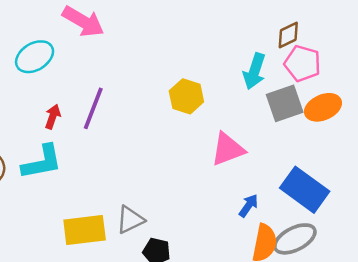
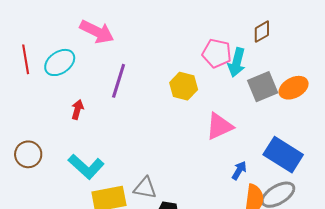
pink pentagon: (302, 63) -> (217, 53), moved
purple line: (93, 108) -> (119, 81), moved
cyan L-shape: (42, 162) -> (86, 167), moved, turned 57
gray triangle: (130, 220) -> (145, 188), turned 40

